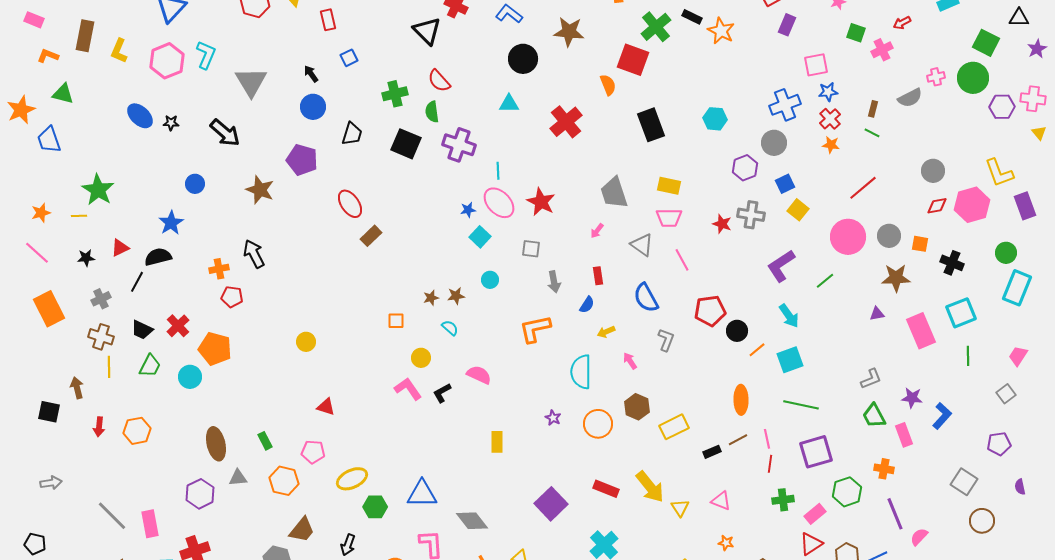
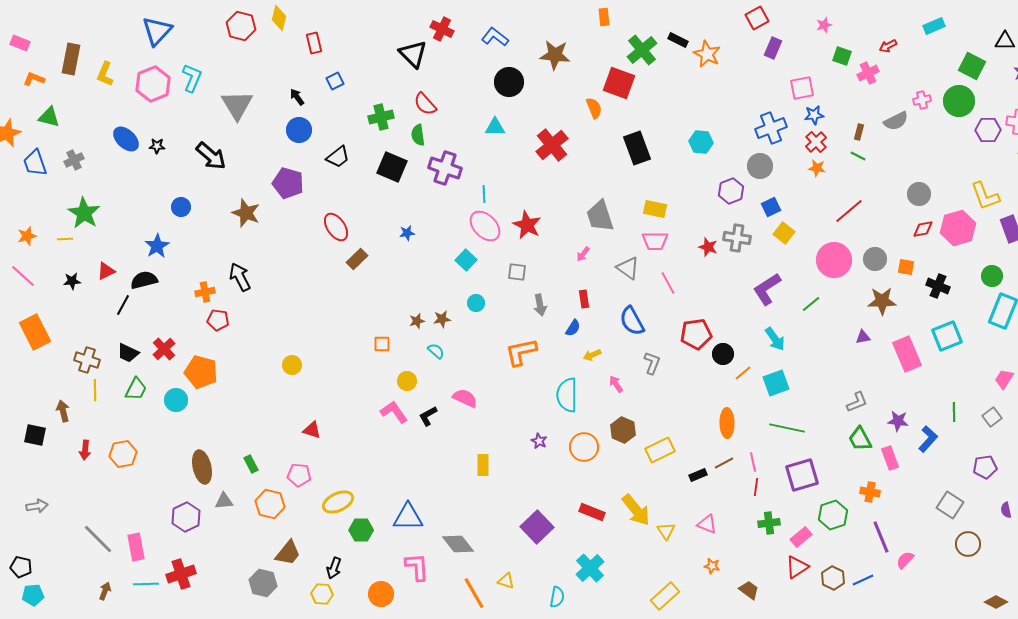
black trapezoid: (352, 134) -> (338, 157), turned 35
blue star: (468, 210) -> (407, 233), moved
gray cross: (101, 299) -> (74, 160), moved
green line: (968, 356) -> (954, 412), moved

